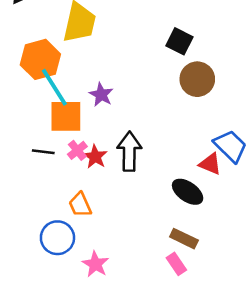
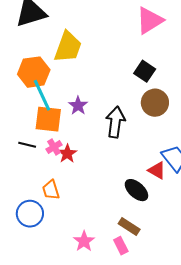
black arrow: (129, 151) -> (115, 122), moved
pink star: (95, 264) -> (84, 241), moved

